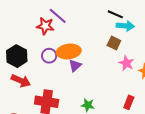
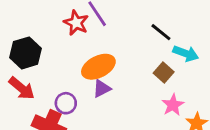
black line: (115, 14) -> (161, 32), moved
orange ellipse: (69, 51) -> (98, 67), turned -35
purple circle: (49, 56) -> (66, 103), moved

